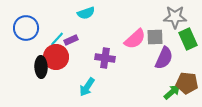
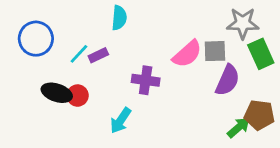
cyan semicircle: (86, 13) -> (119, 18), turned -66
red circle: (56, 57) -> (78, 96), moved, size x0.6
black ellipse: (41, 67) -> (57, 93), turned -70

